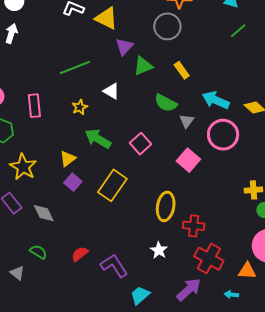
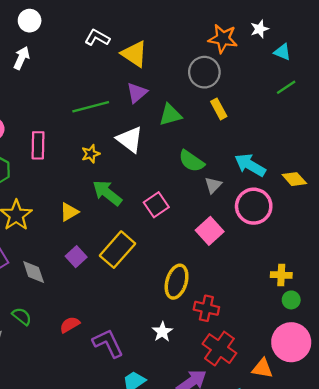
purple triangle: (124, 47) -> (137, 93), moved
yellow rectangle: (182, 70) -> (219, 109), moved
white triangle: (111, 91) -> (130, 139), size x1.4
purple square: (73, 182) -> (76, 257), moved

